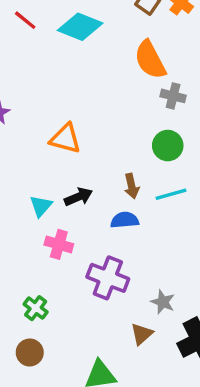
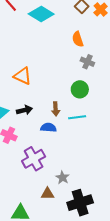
orange semicircle: (150, 60) -> (78, 39), size x0.7
purple cross: (108, 278) -> (34, 159), turned 30
brown triangle: (142, 334) -> (48, 194), turned 32

